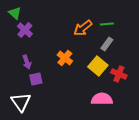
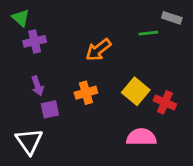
orange arrow: (83, 28) -> (98, 50), moved
purple cross: (25, 30) -> (35, 41), turned 35
gray rectangle: (107, 44) -> (172, 18), moved, turned 72
orange cross: (65, 58) -> (86, 93), moved, turned 35

